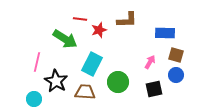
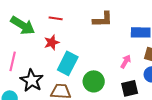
red star: (99, 30) -> (52, 42), moved
green arrow: (65, 39) -> (23, 25), moved

